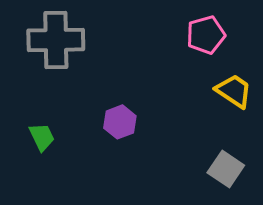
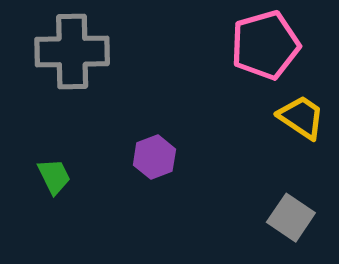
pink pentagon: (206, 35) -> (265, 45), size x1.4

